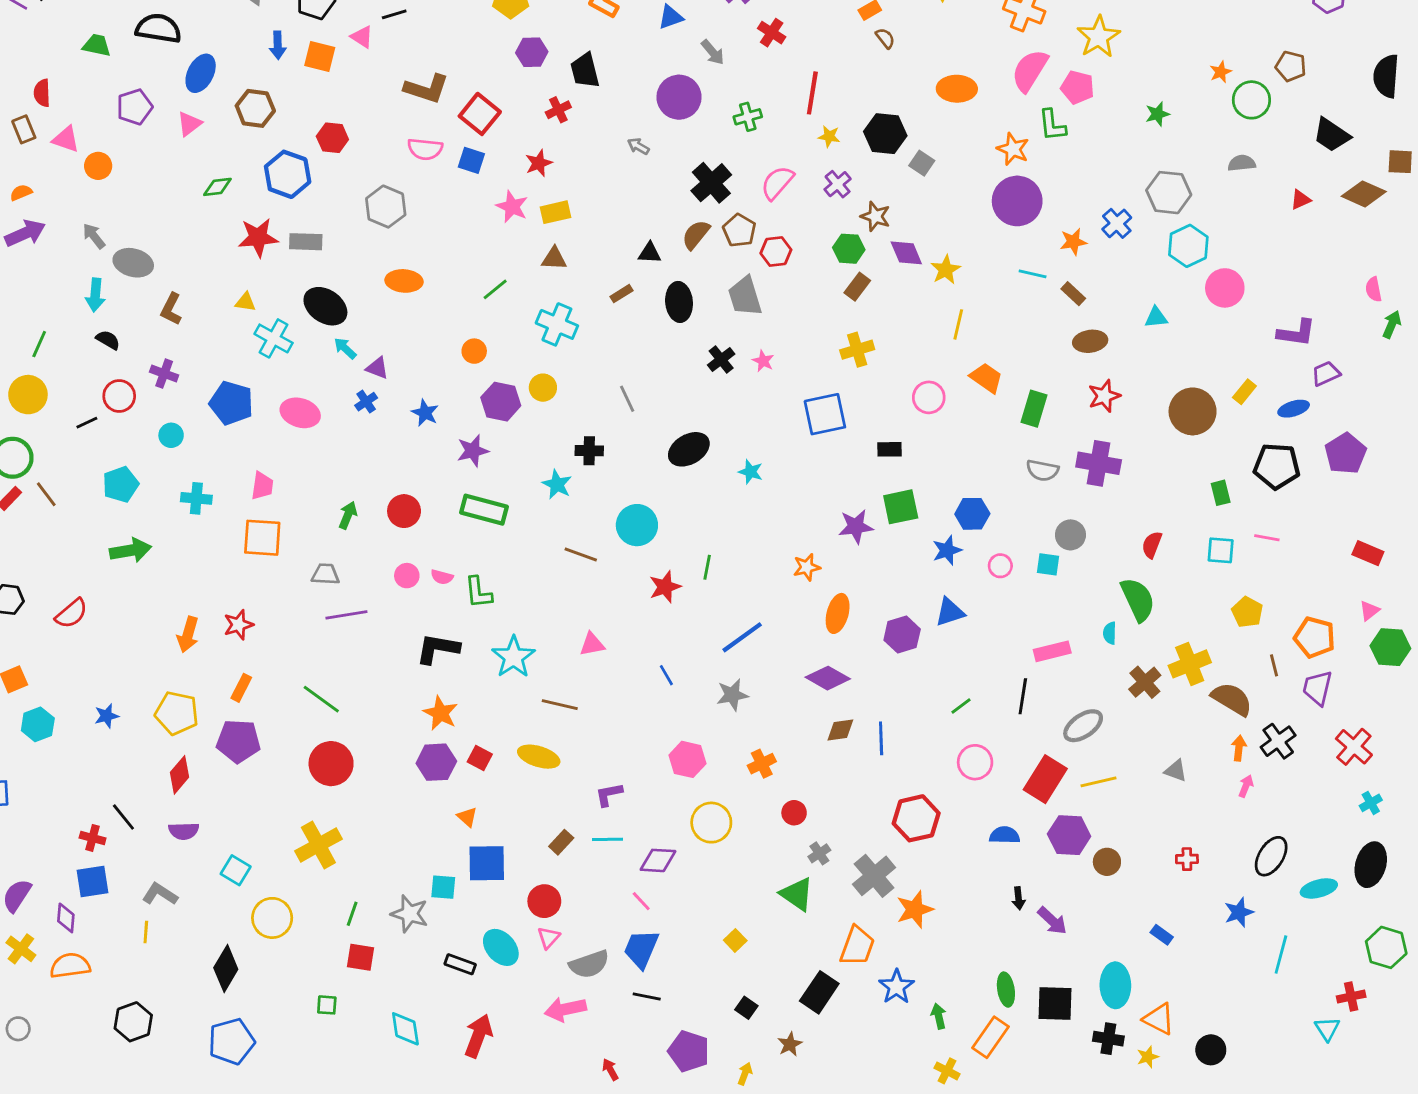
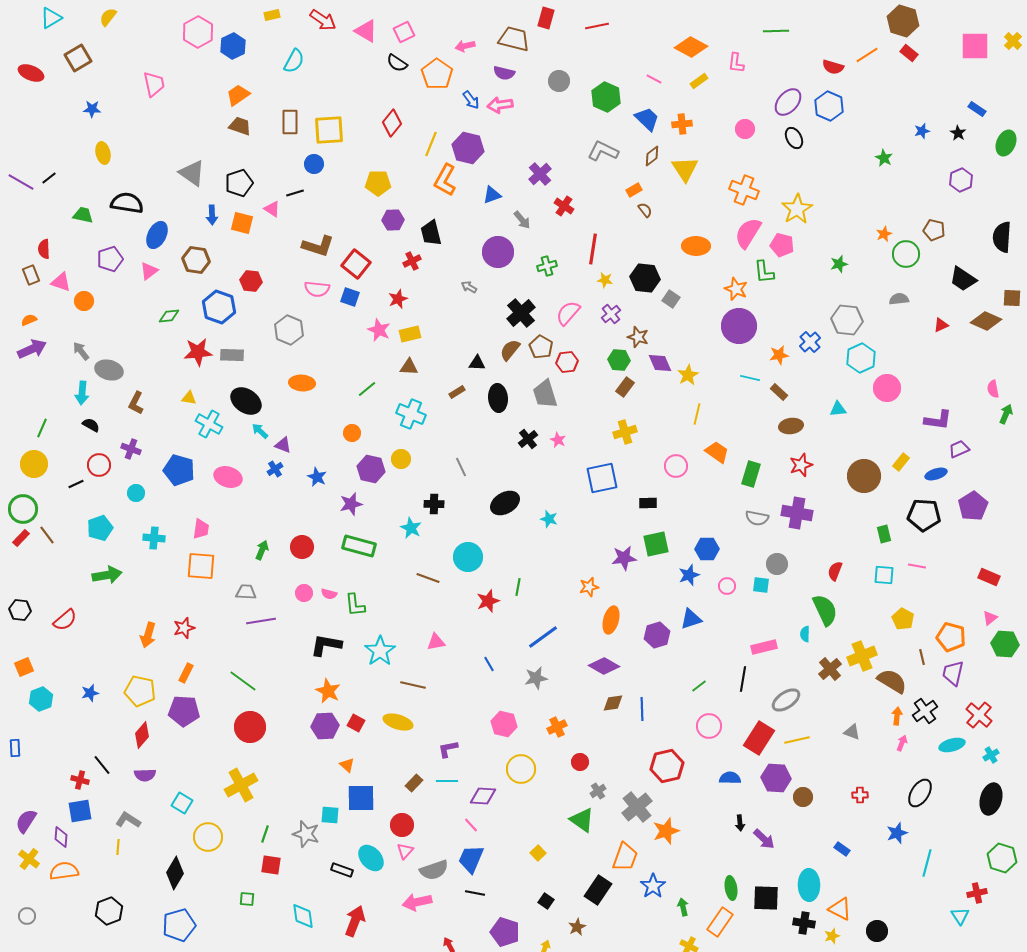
cyan ellipse: (1319, 888) -> (952, 745), moved

